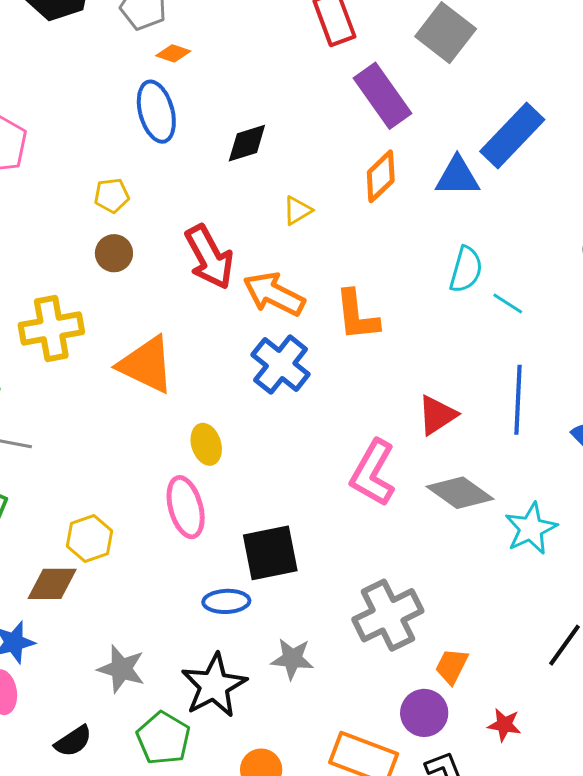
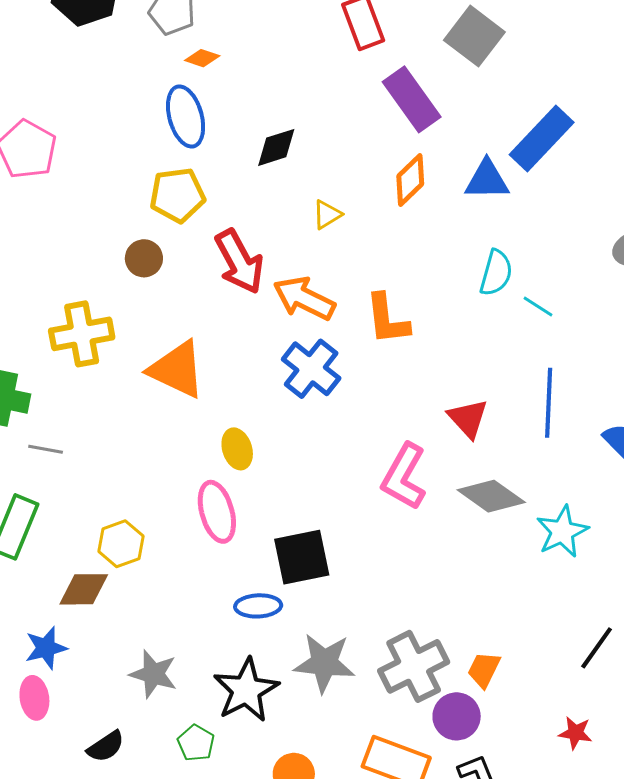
yellow pentagon: (112, 195) -> (177, 195), moved, size x1.6
red triangle: (437, 415) -> (468, 418), turned -39
gray cross: (388, 615) -> (414, 666), moved
gray star: (292, 659) -> (324, 663), size x1.4
red star: (504, 725) -> (575, 733), moved
green pentagon: (163, 738) -> (196, 743), size x0.7

